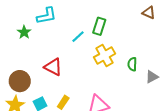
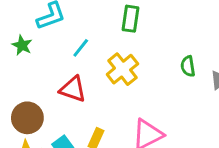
cyan line: (78, 37) -> (81, 48), moved
yellow cross: (104, 55) -> (122, 69), moved

